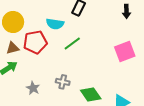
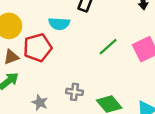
green line: (72, 44) -> (108, 47), moved

